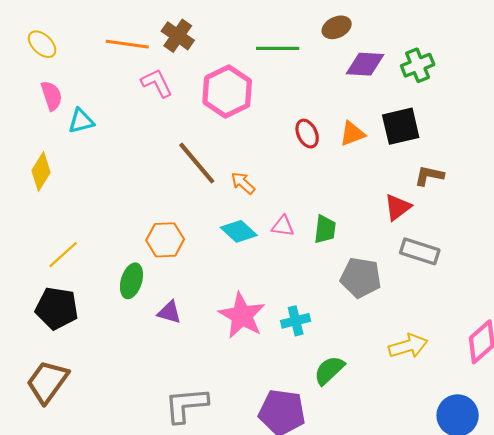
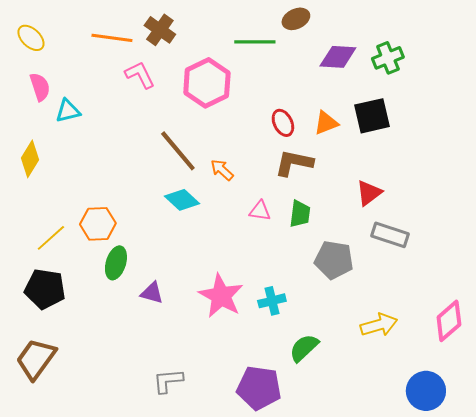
brown ellipse: (337, 27) -> (296, 19), moved
brown L-shape: (429, 176) -> (294, 163), moved, size x1.4
cyan diamond: (239, 231) -> (182, 200), moved
orange hexagon: (165, 240) -> (98, 224), moved
gray L-shape: (186, 405) -> (168, 381), size x0.7

